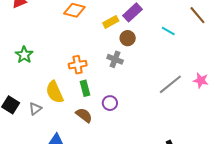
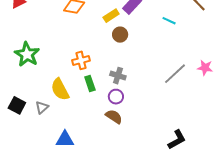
brown circle: (128, 38) -> (120, 35), moved
green star: (24, 55) -> (27, 54), size x1.4
gray cross: (115, 59) -> (118, 76), moved
brown semicircle: (84, 115) -> (114, 117), moved

